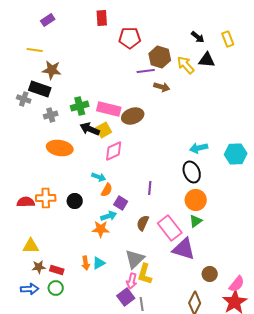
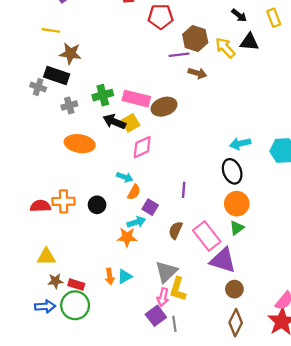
brown circle: (210, 274) -> (234, 289), moved
green circle: (56, 288) -> (75, 305), size x1.6

